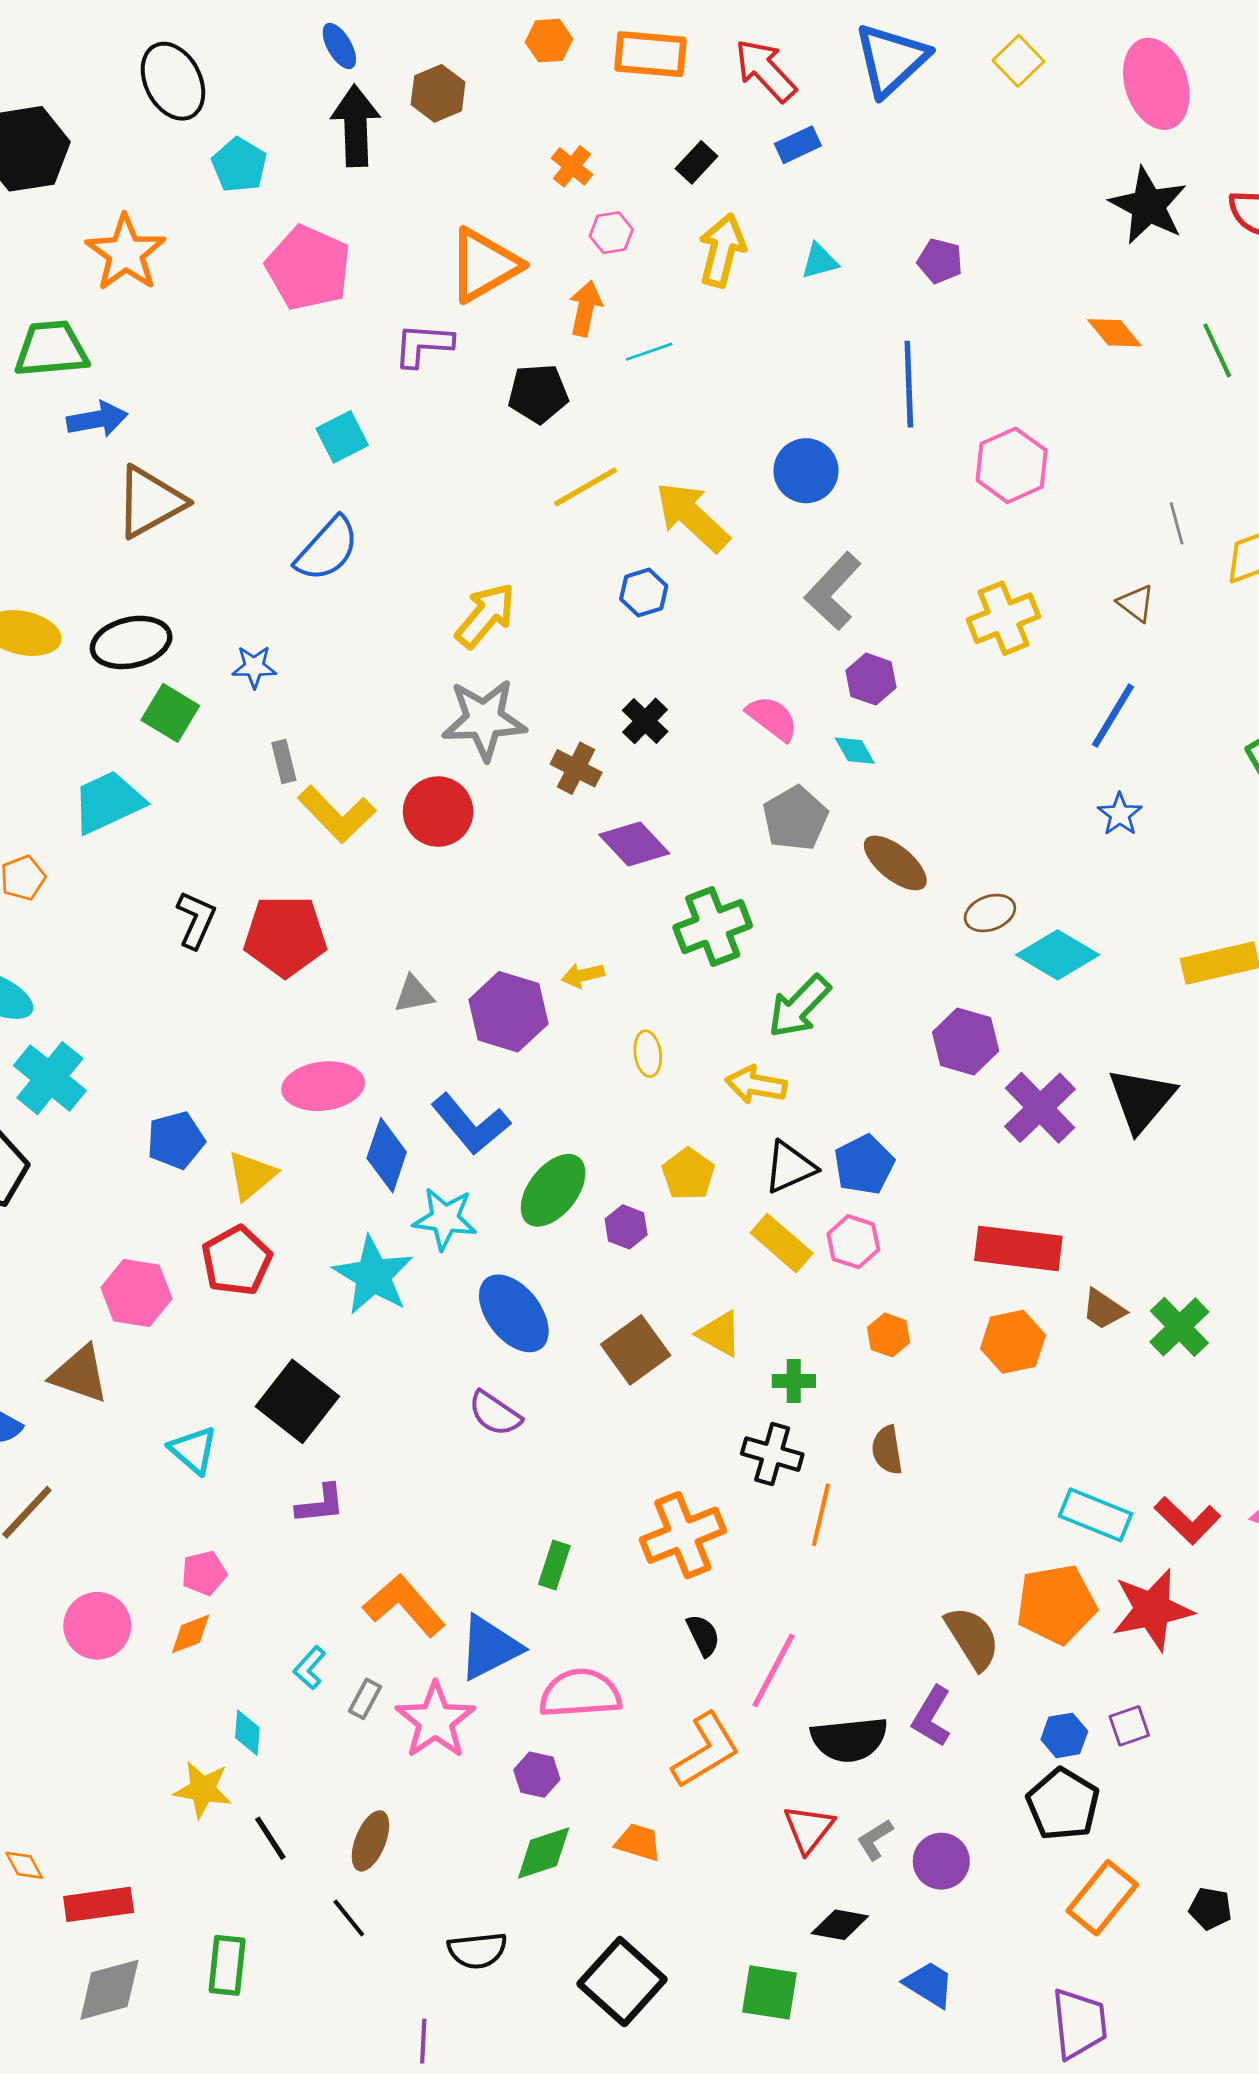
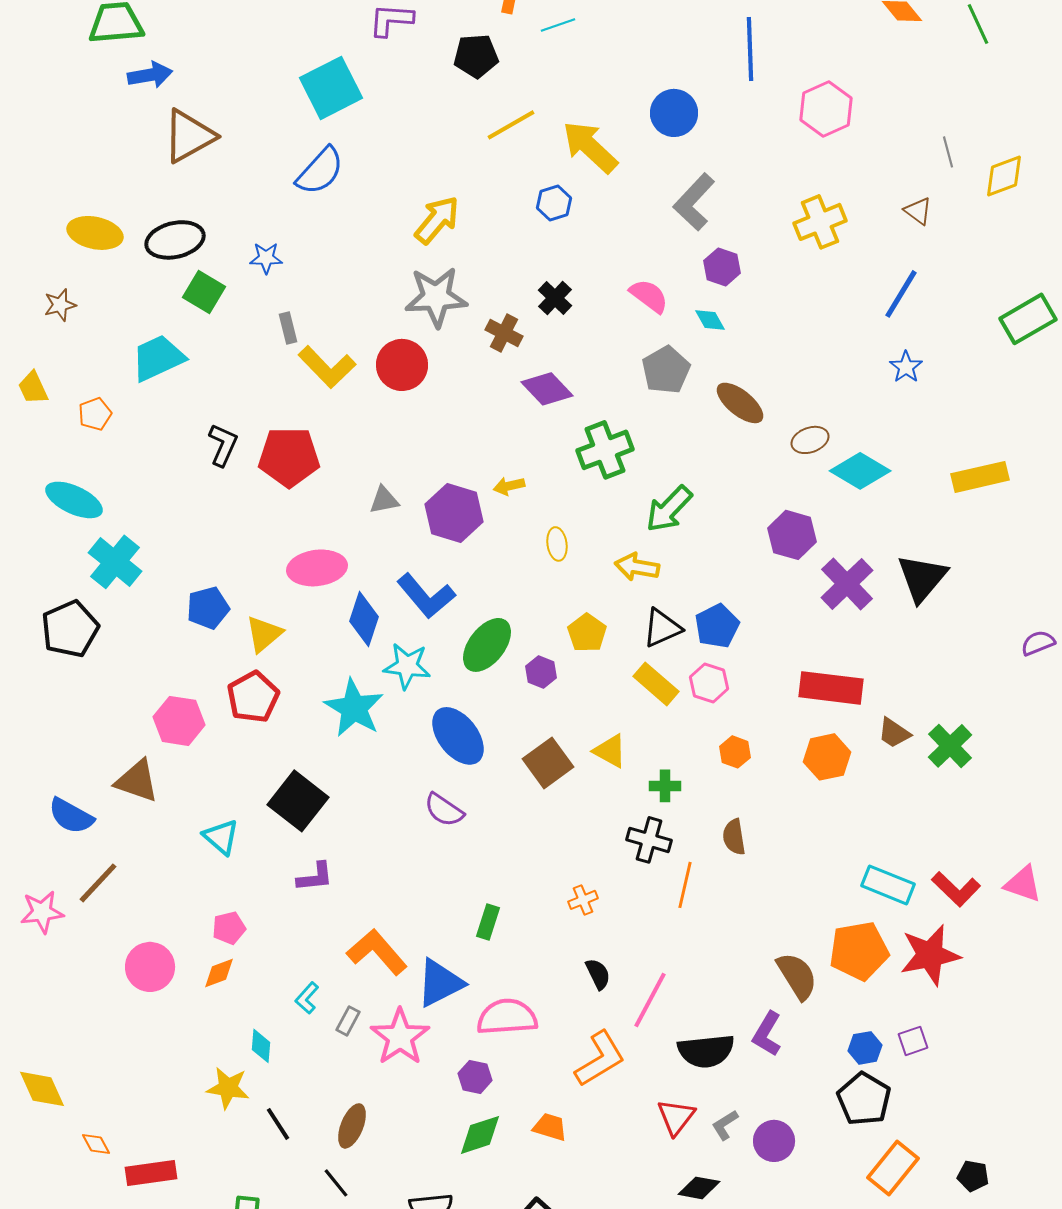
cyan square: (342, 437) -> (331, 88), size x1.6
orange cross: (683, 1535) -> (583, 900), size x0.5

